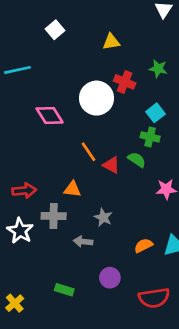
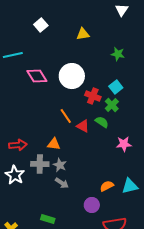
red cross: (125, 82) -> (93, 96), moved
pink diamond: (50, 115) -> (37, 76), moved
green cross: (150, 137) -> (112, 105), turned 32
gray star: (103, 217) -> (60, 165), moved
gray arrow: (83, 241) -> (62, 183), turned -152
purple circle: (110, 278) -> (92, 205), moved

